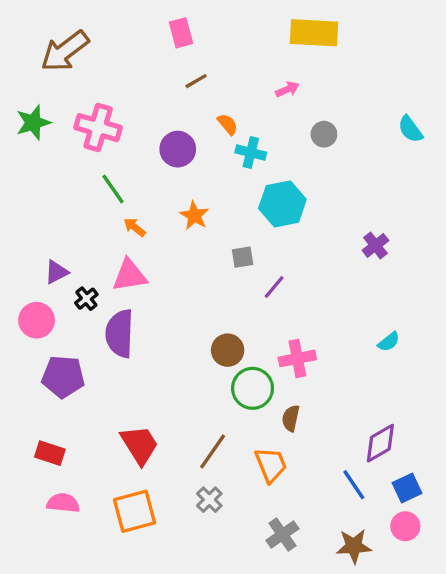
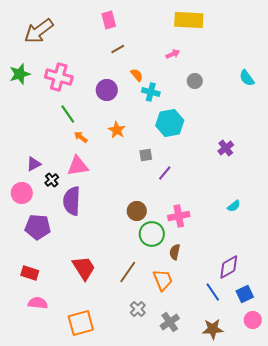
gray cross: (209, 500) -> (138, 309), moved
orange square: (135, 511) -> (81, 323), moved
pink circle: (405, 526) -> (253, 320), moved

